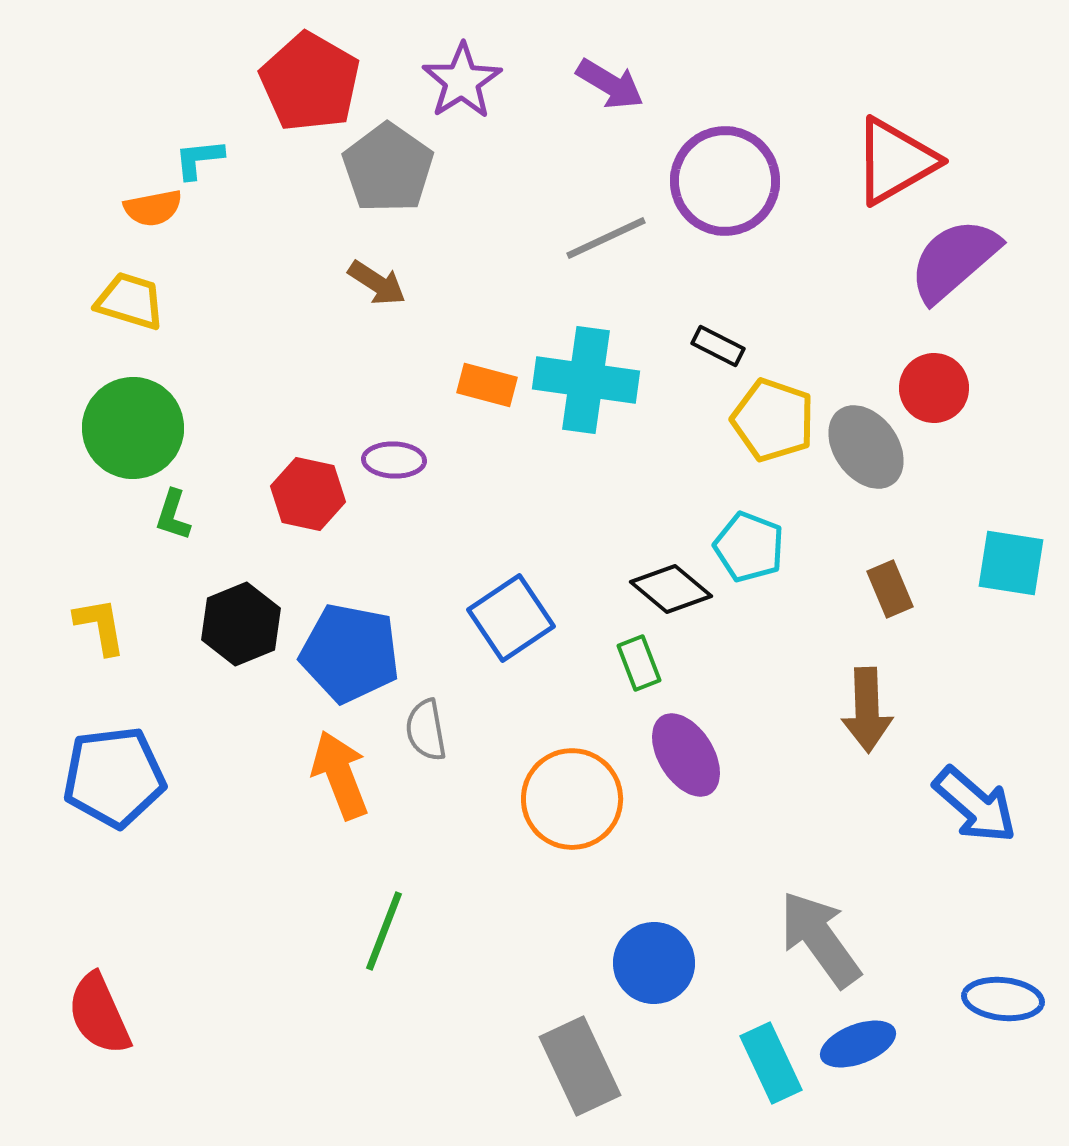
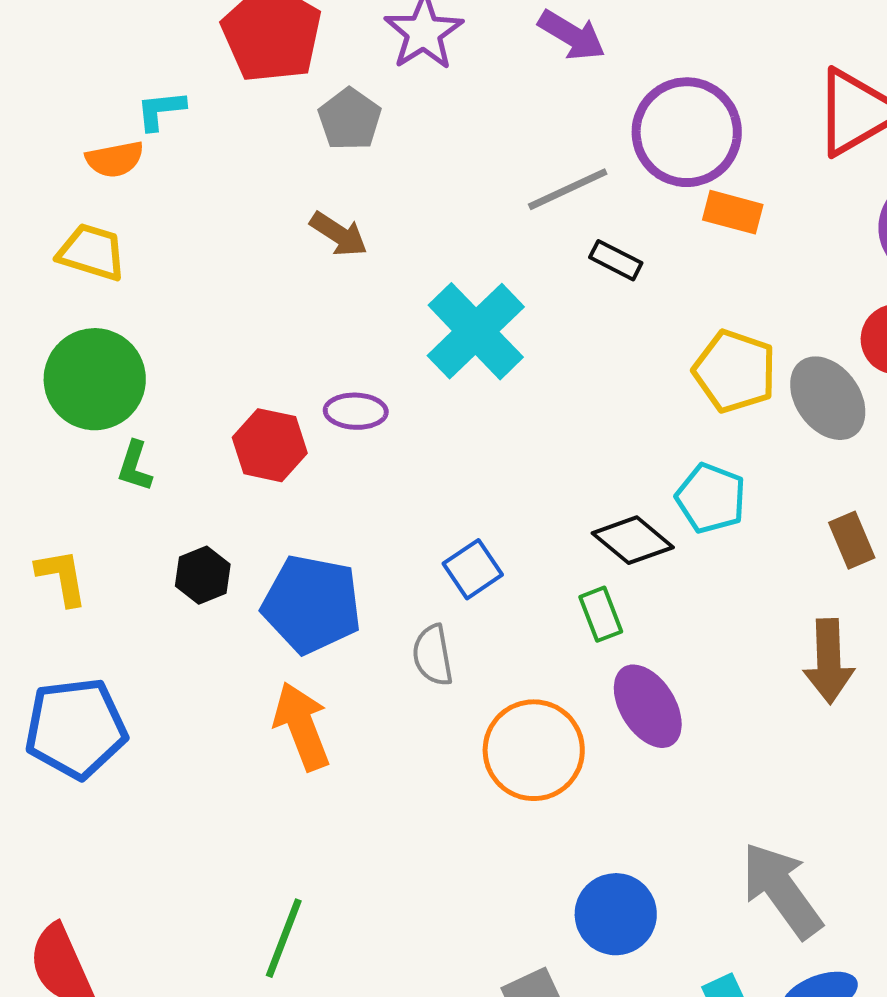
gray pentagon: (388, 168) -> (350, 119), size x0.7
black rectangle: (718, 346) -> (616, 260), moved
cyan cross: (586, 380) -> (476, 331), moved, turned 38
orange rectangle: (487, 385) -> (733, 212), moved
blue square: (511, 618) -> (473, 569), size x0.7
black hexagon: (241, 624) -> (203, 575), size x0.7
gray semicircle: (426, 730) -> (433, 655), moved
green line: (384, 931) -> (284, 938), moved

